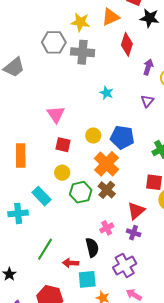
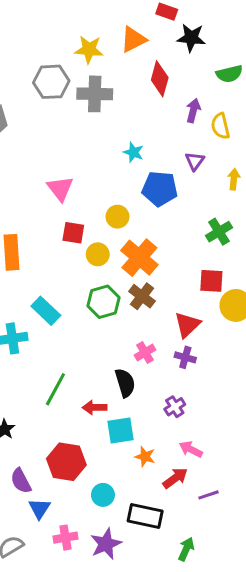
blue pentagon: (122, 137) -> (160, 189), moved
yellow circle: (62, 173) -> (98, 254), moved
purple cross: (125, 265) -> (175, 407), size x0.6

